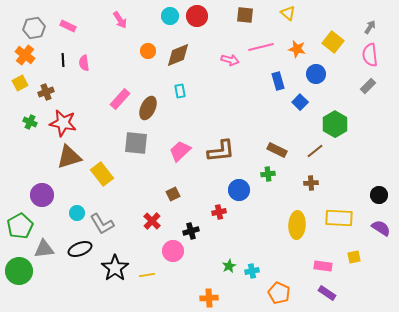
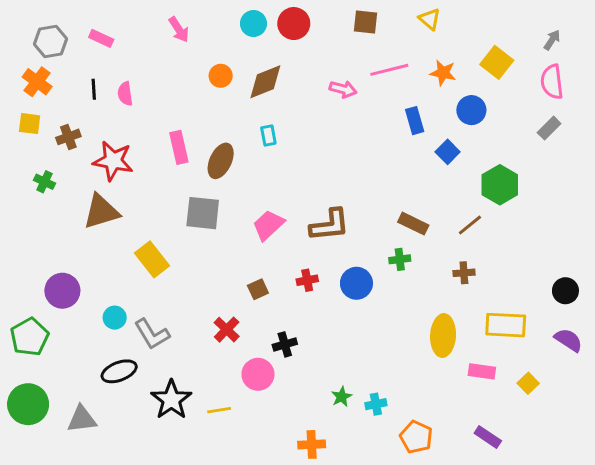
yellow square: (20, 83) -> (30, 124), turned 35
pink rectangle: (120, 99) -> (179, 147), turned -55
red star: (63, 123) -> (113, 161), moved
brown triangle: (69, 157) -> (101, 212), moved
red cross: (219, 212) -> (307, 280), moved
gray triangle: (44, 249) -> (82, 419), moved
yellow square: (354, 257) -> (528, 383), turned -32
pink rectangle: (323, 266) -> (482, 371), moved

